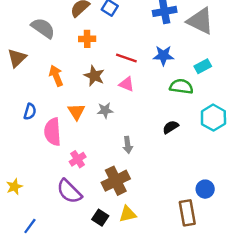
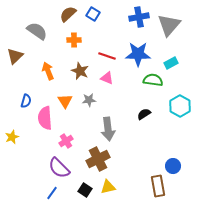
gray triangle: (200, 21) -> (169, 25), turned 45
blue star: (163, 56) -> (138, 54), size x1.4
gray arrow: (128, 145) -> (108, 129), size x1.6
yellow star: (14, 187) -> (12, 137), moved
blue line: (30, 226) -> (52, 193), moved

